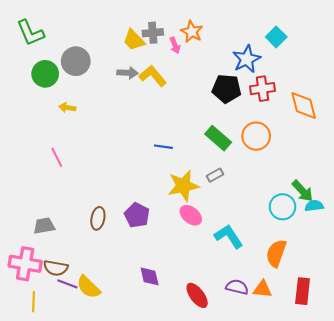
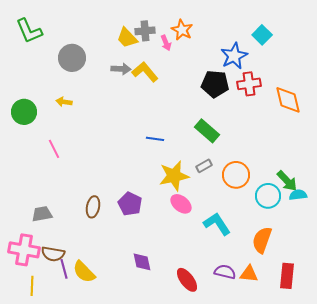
green circle: (45, 74) -> (24, 112), moved
orange circle: (256, 136) -> (236, 175), moved
purple line: (67, 284) -> (64, 269), turned 54

